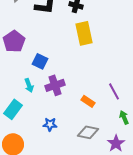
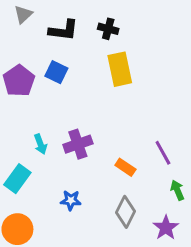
blue square: (40, 61) -> (56, 72), moved
gray diamond: (88, 132) -> (125, 212), turned -75

